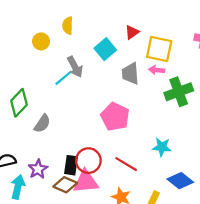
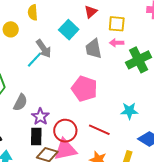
yellow square: (159, 49) -> (117, 24), size x0.7
black rectangle: (71, 165) -> (36, 137), moved
purple star: (38, 169) -> (40, 117), moved

